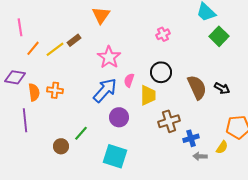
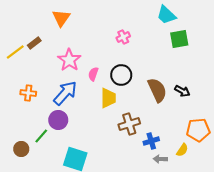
green square: (219, 36) -> (179, 39), turned 36
pink semicircle: (129, 80) -> (93, 74), moved
orange cross: (55, 90) -> (28, 93), moved
purple circle: (119, 117) -> (58, 120), moved

